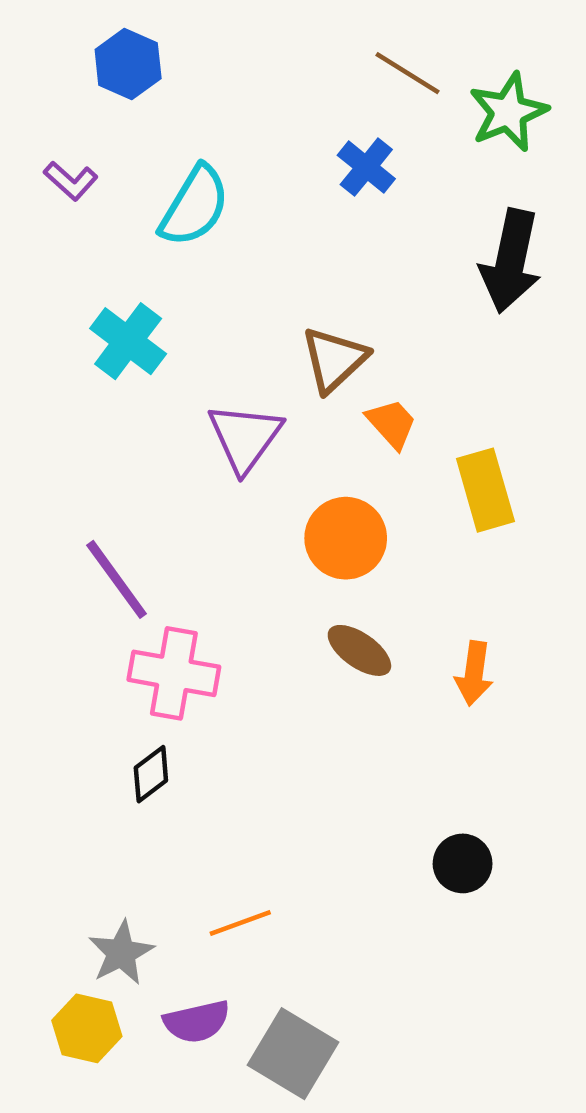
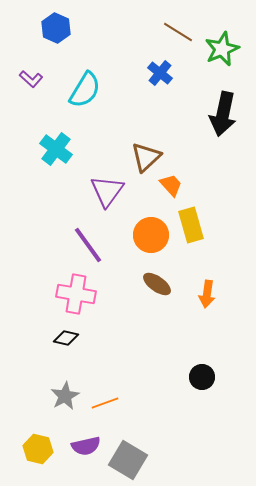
yellow rectangle: (485, 490) -> (191, 225), moved
purple line: (117, 579) -> (88, 245), moved
black diamond: (151, 774) -> (66, 338), turned 50
gray star: (121, 953) -> (65, 396), moved

